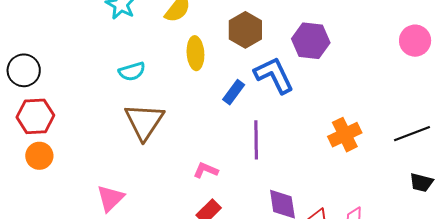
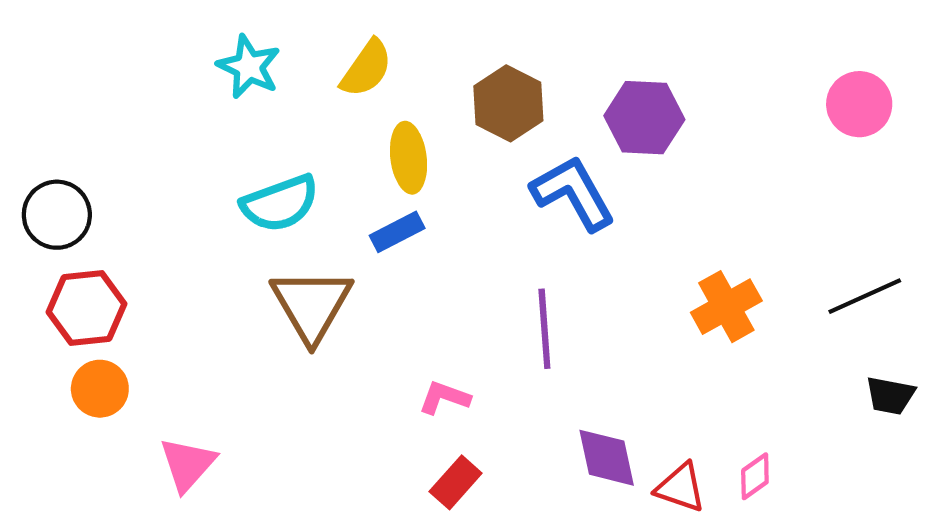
cyan semicircle: (132, 71) -> (280, 203), size x1.4
blue rectangle: (234, 92) -> (397, 232), moved, turned 30
pink triangle: (110, 198) -> (188, 464), moved

